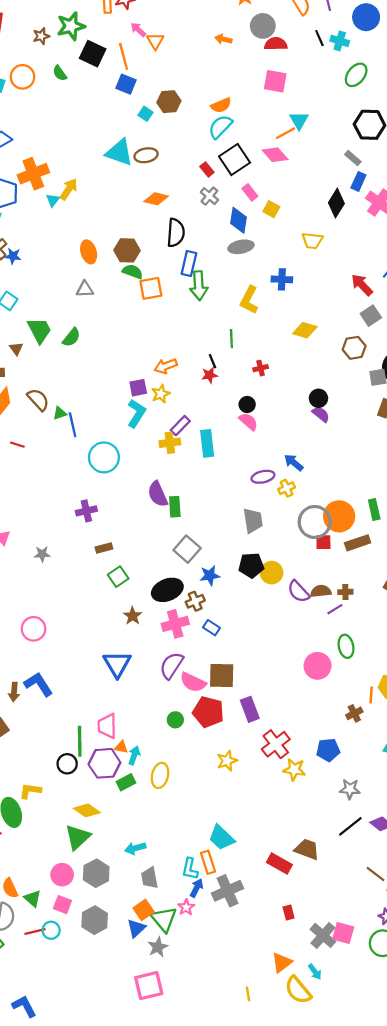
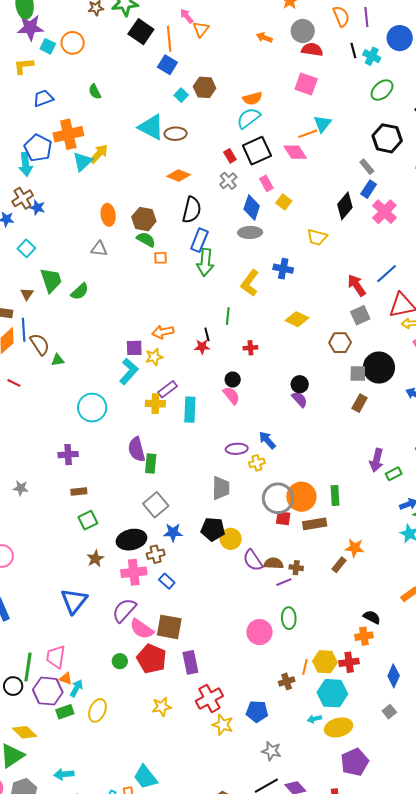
green semicircle: (60, 73) -> (95, 92), moved
cyan triangle: (53, 200) -> (83, 162), size x1.5
orange square: (151, 288) -> (160, 258), size x0.6
blue line: (73, 425) -> (24, 330), moved

